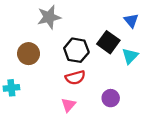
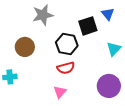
blue triangle: (131, 21) -> (108, 14), moved
black square: (108, 42) -> (88, 26), moved, turned 36
purple circle: (111, 98) -> (109, 86), moved, size x1.5

